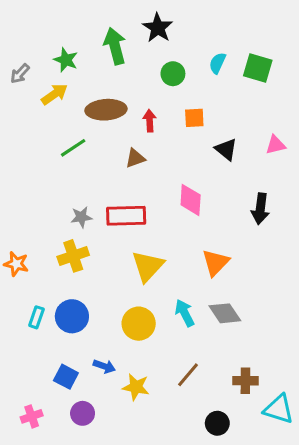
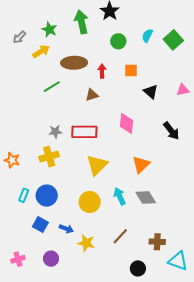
green square: (258, 68) -> (173, 40), turned 30
black arrow: (260, 209) -> (171, 131), turned -48
blue square: (66, 377) -> (40, 224), moved

